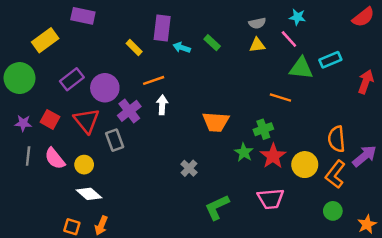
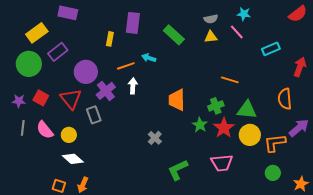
green rectangle: (212, 43) -> (174, 35), size x1.5
yellow rectangle: (134, 48) -> (110, 39), turned 56
cyan arrow: (182, 48) -> (149, 58), moved
green triangle: (301, 68) -> (247, 110), moved
green circle: (20, 78) -> (29, 64), moved
purple rectangle: (72, 79) -> (58, 52), moved
orange trapezoid: (216, 122) -> (177, 100), turned 85
orange semicircle: (336, 139) -> (285, 99), moved
orange L-shape: (335, 174) -> (275, 143), turned 45

